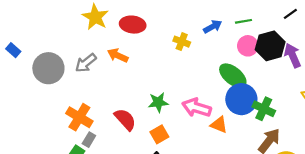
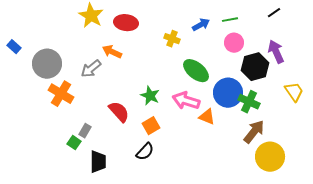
black hexagon: (270, 46) -> (255, 67), moved
gray arrow: (86, 63) -> (91, 69), moved
green ellipse: (233, 76) -> (196, 71), moved
green star: (158, 102) -> (150, 96), turned 30
orange cross: (79, 117) -> (61, 94), moved

